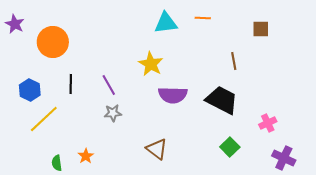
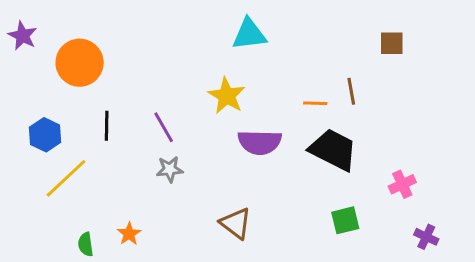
orange line: (203, 18) -> (315, 103), moved
green square: (230, 147) -> (345, 220), turned 30
purple cross: (284, 158) -> (426, 237), size x0.7

